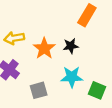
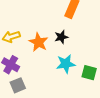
gray square: (39, 90) -> (18, 85), moved

